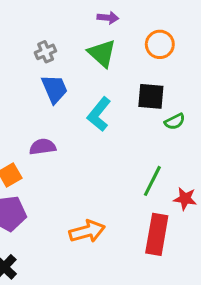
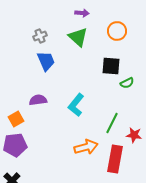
cyan L-shape: (99, 114) -> (76, 105), moved
orange arrow: (87, 231) -> (86, 147), moved

